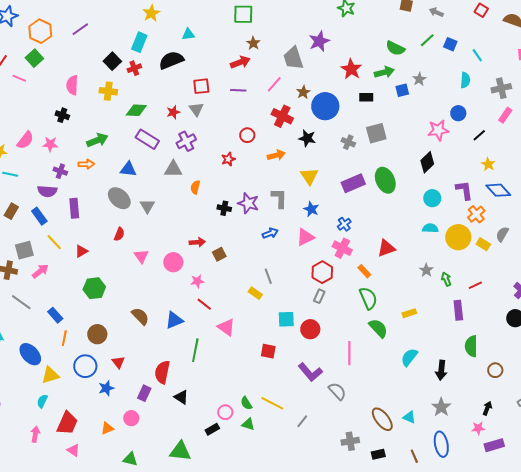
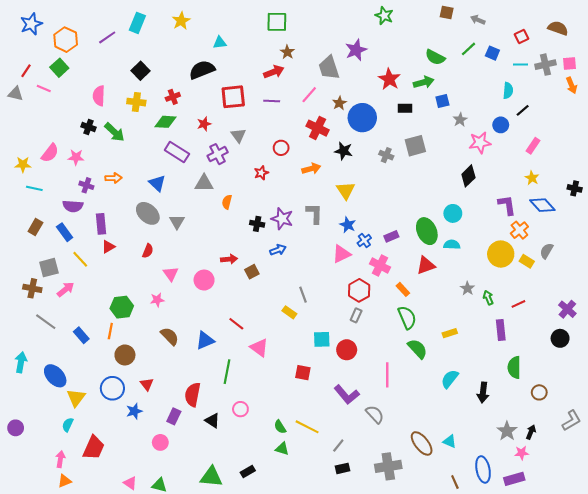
red square: (481, 10) -> (522, 36), moved, turned 32
cyan rectangle: (139, 42) -> (137, 23), moved
cyan line: (477, 55) -> (521, 65), turned -56
red cross: (134, 68) -> (173, 97), moved
gray star: (419, 79) -> (460, 120), moved
red square: (201, 86) -> (233, 97), size x1.4
gray cross: (501, 88) -> (545, 65), moved
gray triangle: (196, 109) -> (238, 135), moved
pink rectangle: (505, 115) -> (533, 146), moved
black line: (479, 135) -> (523, 110), moved
green arrow: (97, 140) -> (115, 132), moved, turned 65
blue triangle: (128, 169) -> (157, 183), turned 36
green ellipse: (385, 180) -> (427, 231), moved
purple rectangle: (353, 183) -> (391, 236), moved, size x0.6
cyan circle: (432, 198) -> (453, 213), moved
blue cross: (344, 224) -> (364, 240), moved
cyan semicircle: (430, 228) -> (452, 245), moved
blue arrow: (270, 233) -> (278, 250), moved
red triangle: (81, 251) -> (108, 247), moved
pink star: (197, 281) -> (157, 300), moved
orange line: (64, 338) -> (110, 331), moved
yellow triangle: (50, 375) -> (76, 398), turned -36
gray star: (441, 407) -> (507, 431), moved
pink circle: (225, 412) -> (240, 409), moved
orange triangle: (107, 428) -> (65, 481), moved
black rectangle: (212, 429) -> (248, 472), moved
gray cross: (350, 441) -> (388, 466), size x1.4
purple rectangle: (494, 445) -> (514, 479), moved
pink triangle: (73, 450) -> (130, 483), moved
black rectangle: (378, 454) -> (342, 468), moved

